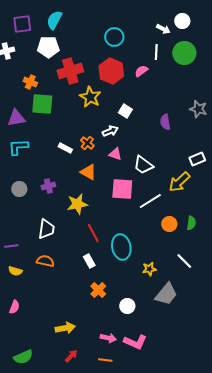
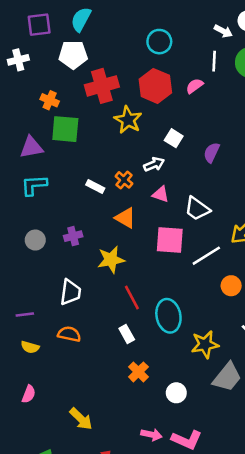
purple semicircle: (165, 122) -> (212, 153), moved, turned 35
yellow star: (149, 269) -> (205, 344), size x1.5
yellow arrow: (65, 328) -> (81, 419), moved, turned 54

